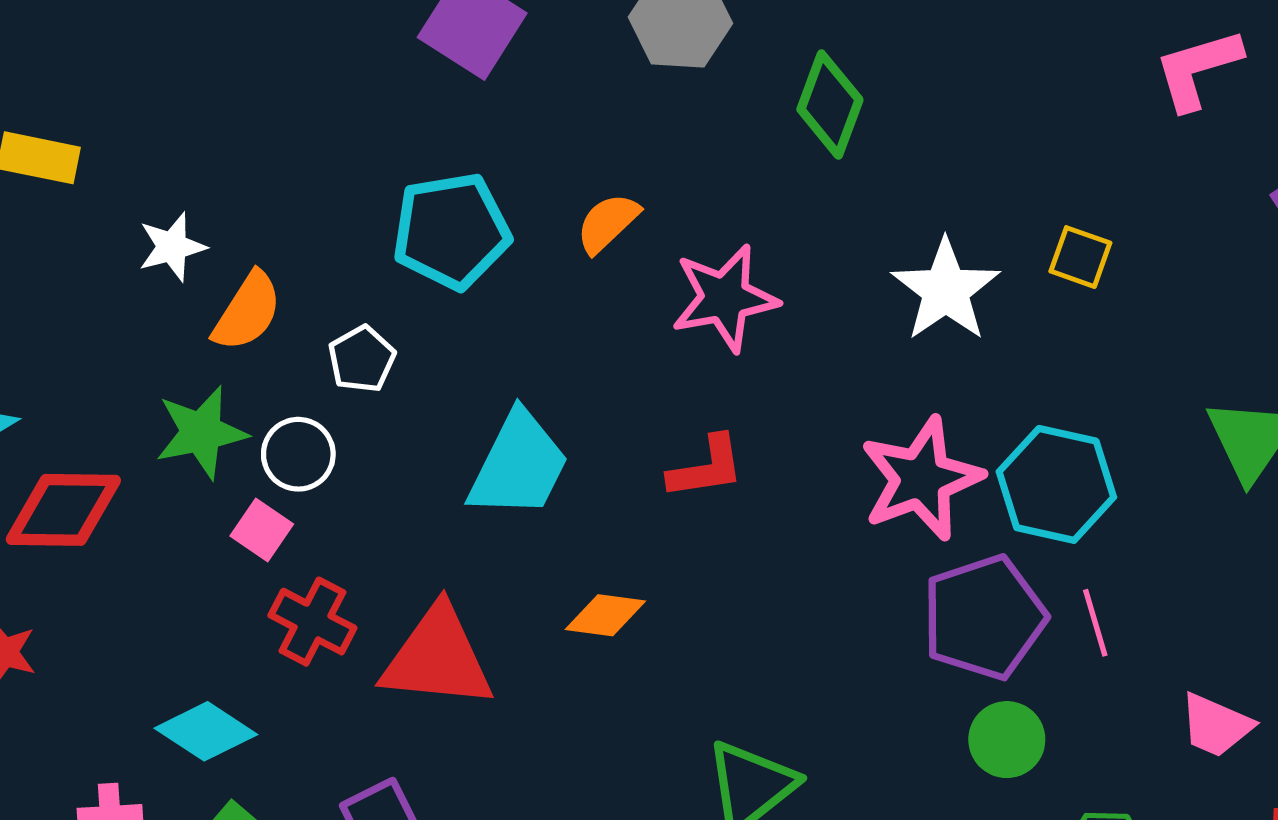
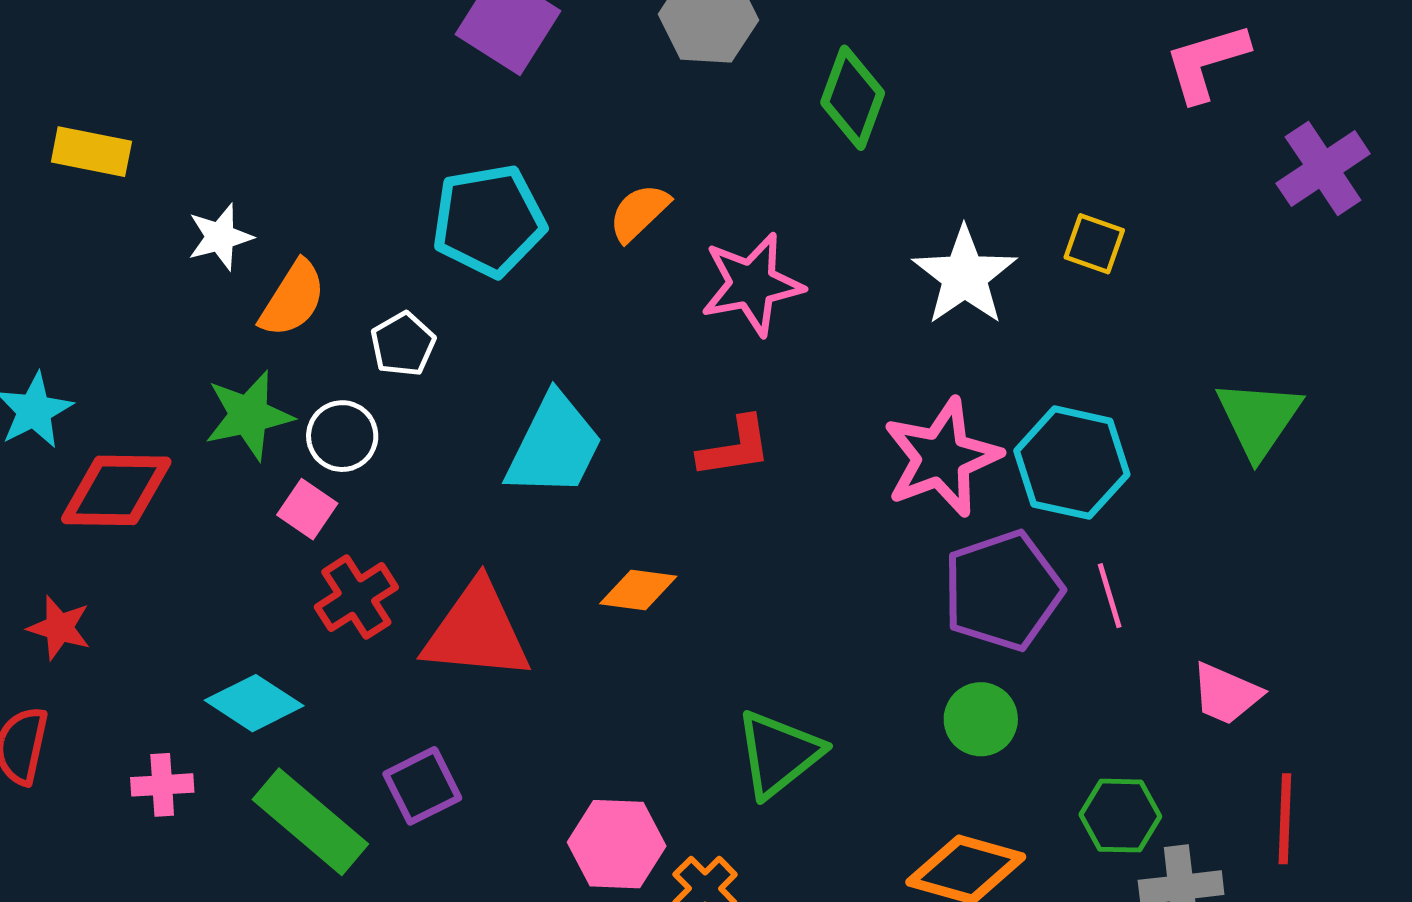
red cross: (312, 622) -> (356, 597), turned 30
green circle: (1007, 740) -> (981, 719), moved

